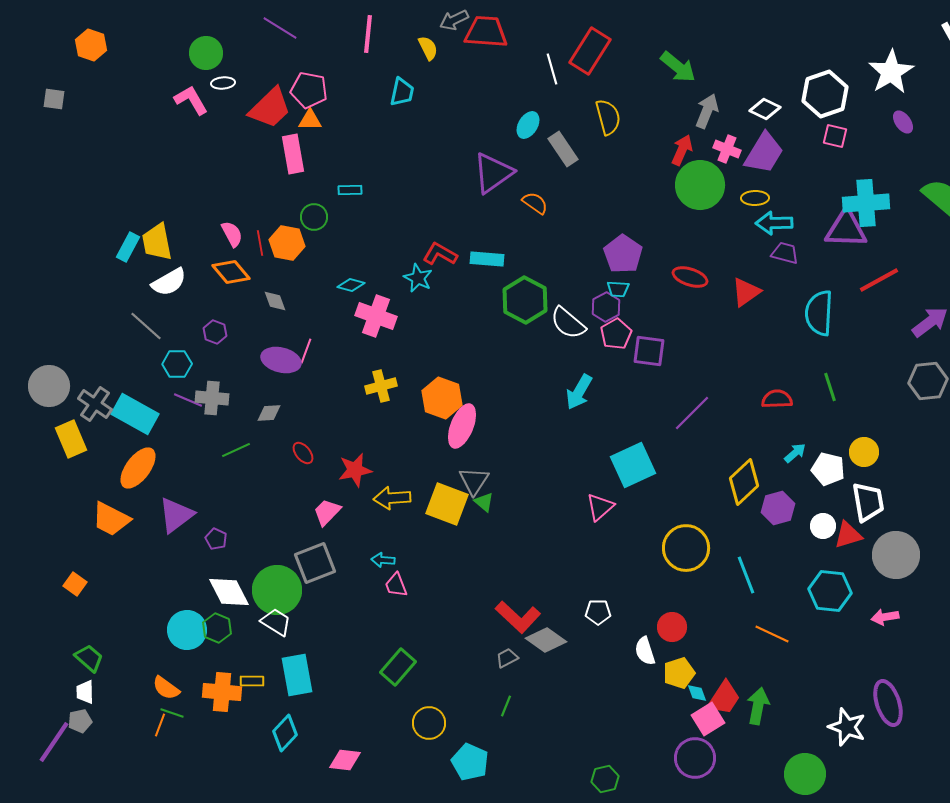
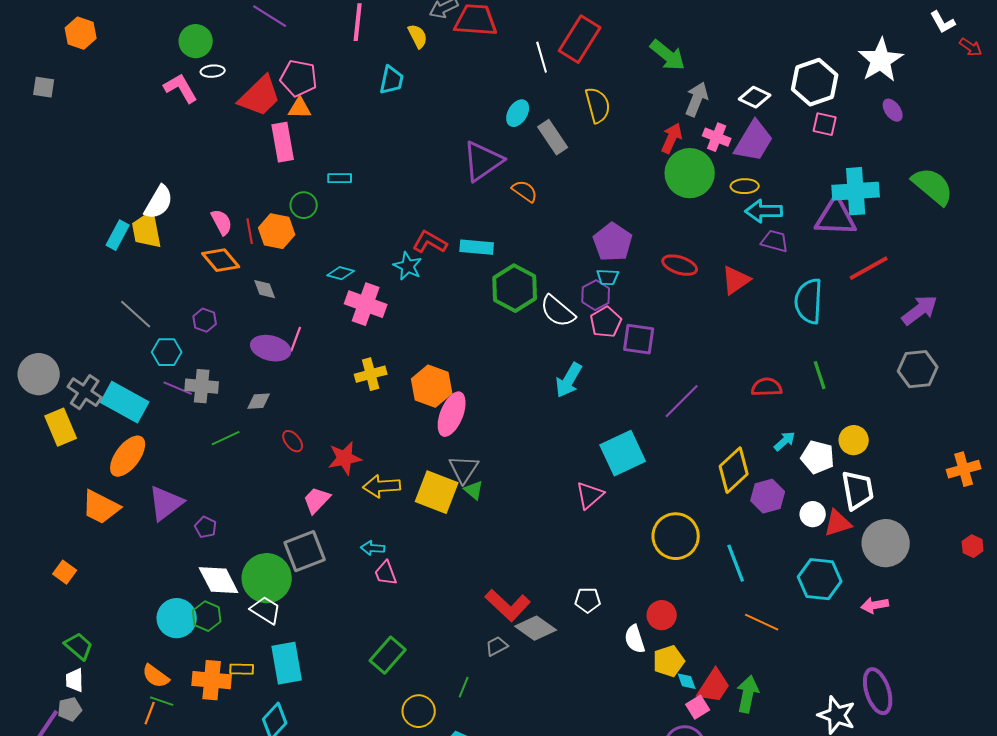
white semicircle: (169, 282) -> (159, 202), moved, turned -30
green line: (506, 706) -> (464, 687), moved
pink square: (708, 719) -> (698, 707), size x0.7

